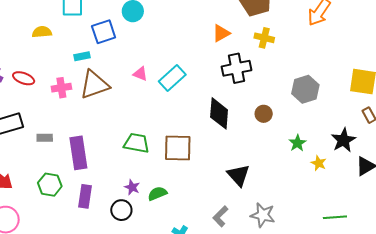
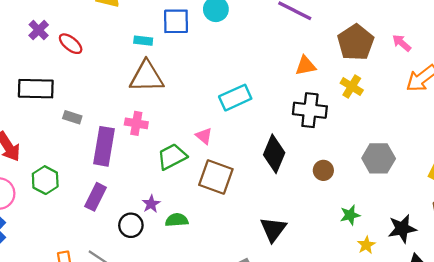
pink triangle: (140, 74) -> (204, 136), moved
pink cross: (61, 88) -> (136, 123), moved
green trapezoid: (137, 143) -> (172, 157), turned -56
green hexagon: (50, 185) -> (45, 180), moved

